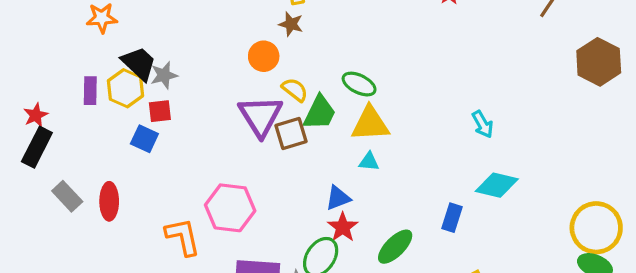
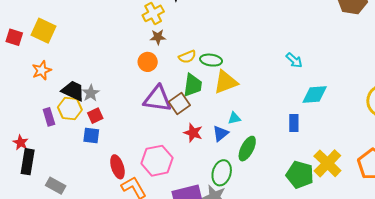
yellow semicircle: (295, 90) -> (187, 57), moved, turned 138
purple triangle: (261, 116) -> (157, 99), turned -32
cyan triangle: (369, 162) -> (234, 118), moved
red ellipse: (109, 201) -> (117, 167), moved
red star: (343, 227) -> (193, 133), moved
green ellipse: (395, 247) -> (247, 149), moved

